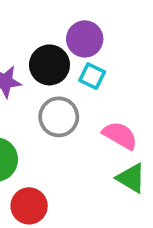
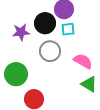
cyan square: (92, 76) -> (68, 29), turned -32

